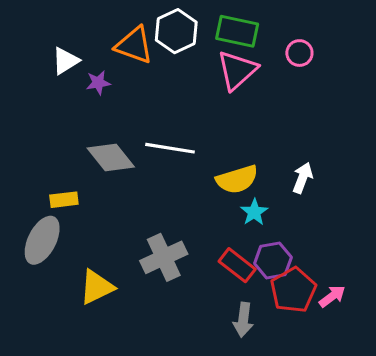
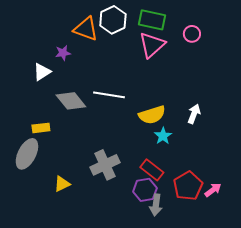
white triangle: (66, 61) -> (42, 72), moved
purple hexagon: (273, 260) -> (145, 190), moved
yellow triangle: (97, 287) -> (62, 184), size x0.7

